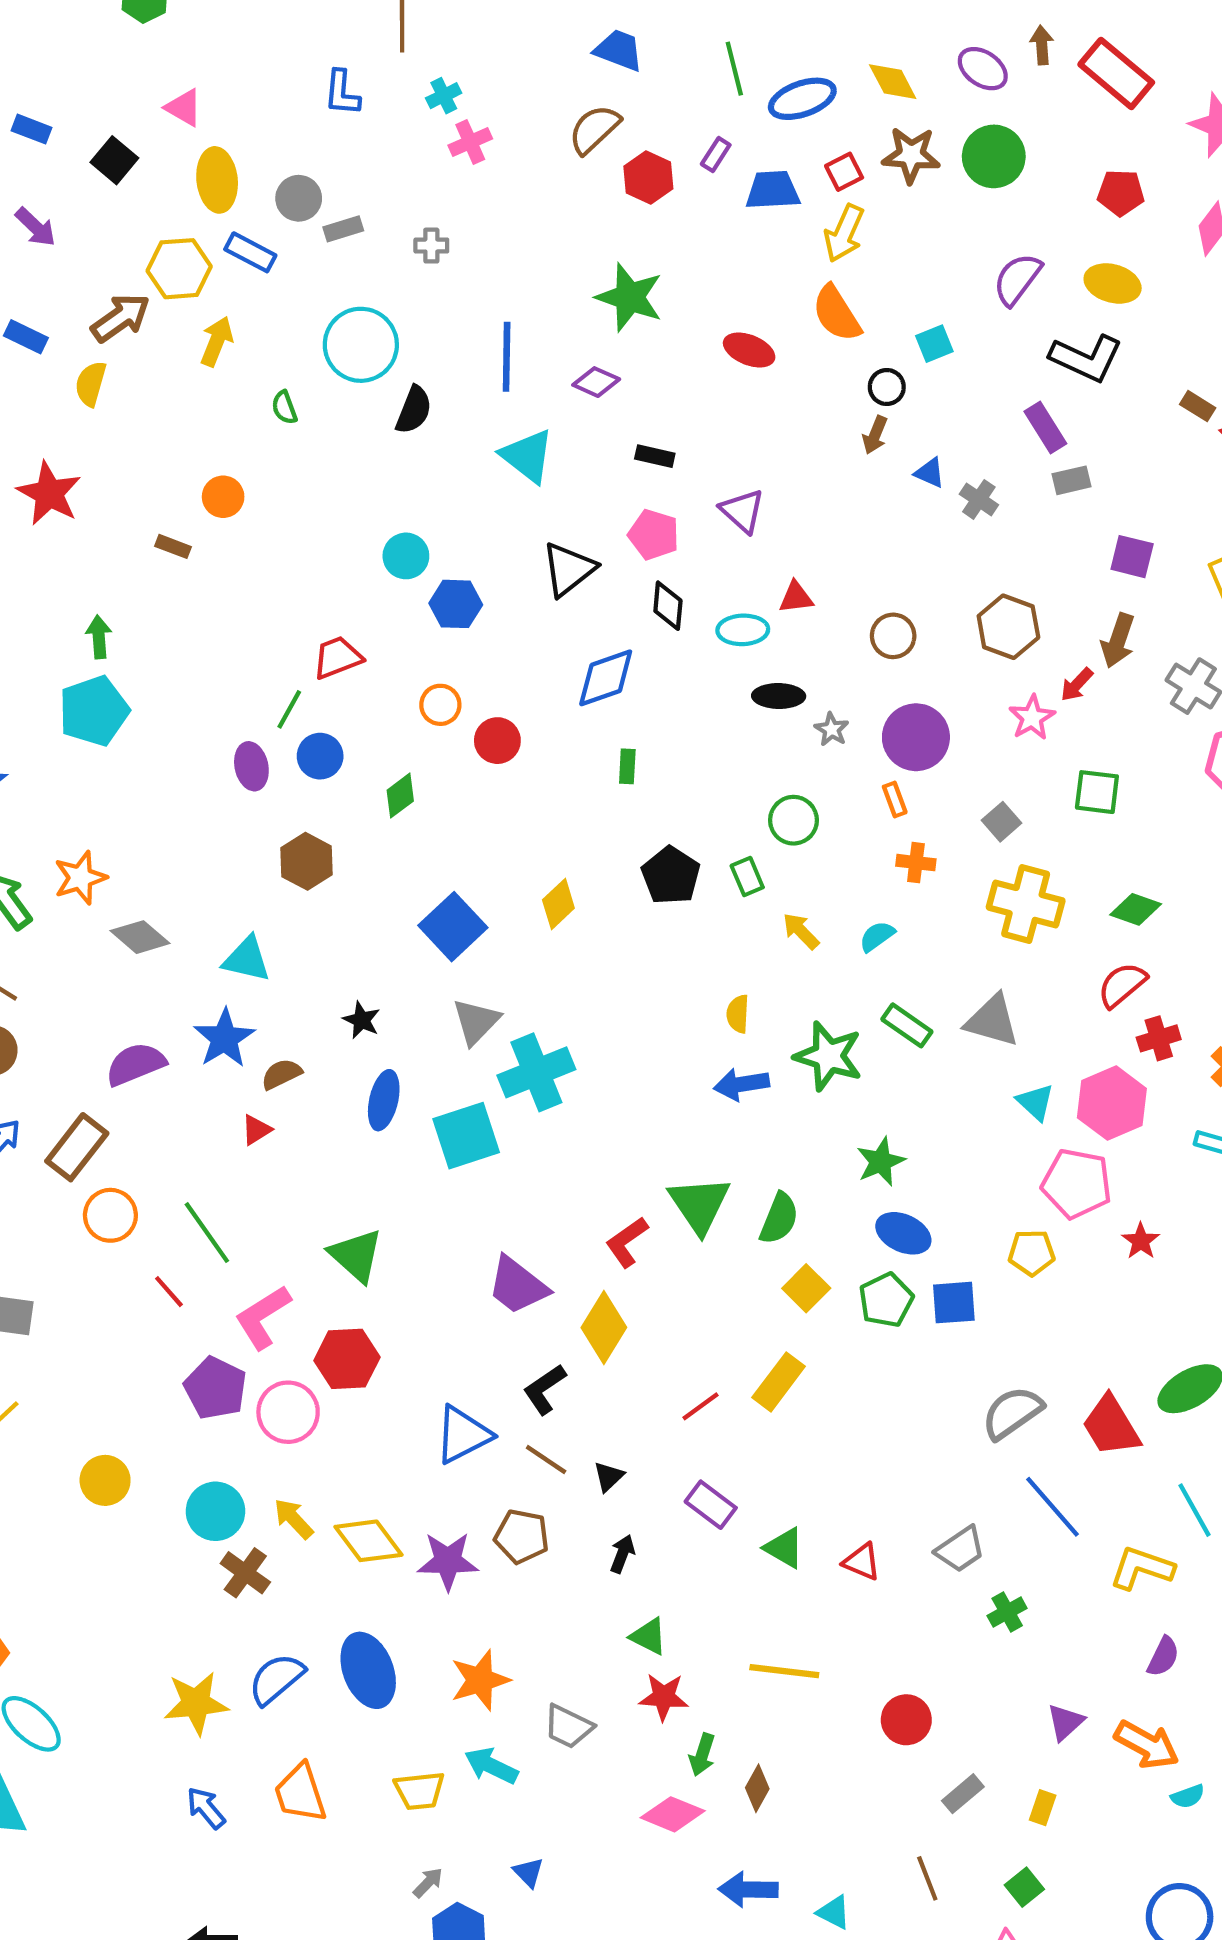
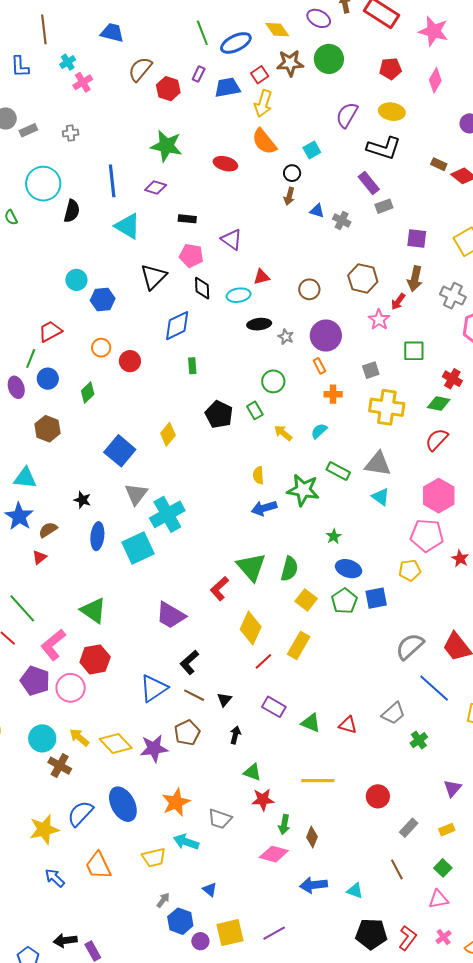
blue trapezoid: (619, 50) -> (112, 33), moved
gray square: (1001, 822) -> (371, 370), turned 30
red cross: (1159, 1038) -> (452, 379), moved, turned -36
cyan triangle: (1035, 1102) -> (381, 497), moved
green star: (881, 1162) -> (334, 536), size x0.7
yellow diamond: (604, 1328) -> (251, 628), moved
brown pentagon: (522, 1536) -> (187, 733), turned -30
yellow rectangle: (1043, 1808) -> (447, 830), turned 56

